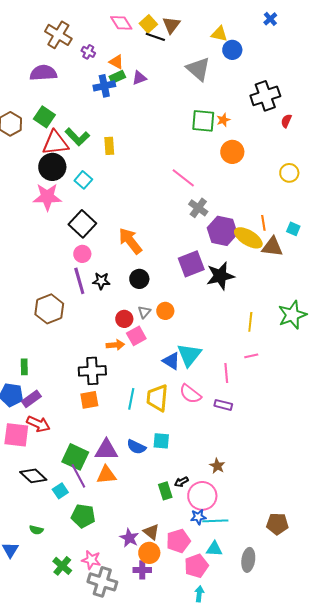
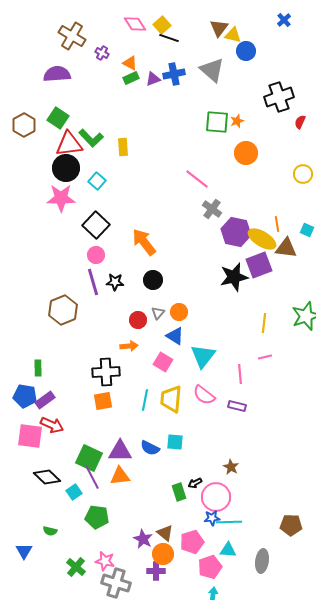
brown triangle: (171, 25) -> (219, 28), moved
blue cross: (104, 86) -> (174, 74), moved
purple square: (191, 264) -> (259, 265), moved
pink square: (136, 336) -> (163, 362), moved, turned -30
blue triangle: (171, 361) -> (175, 336), moved

